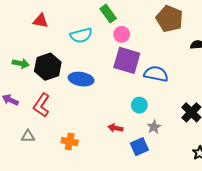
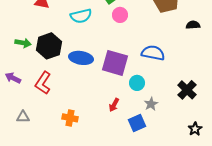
purple square: (127, 60) -> (115, 63), moved
red arrow: (115, 128) -> (114, 105), turned -72
gray triangle: (28, 136) -> (23, 117), moved

